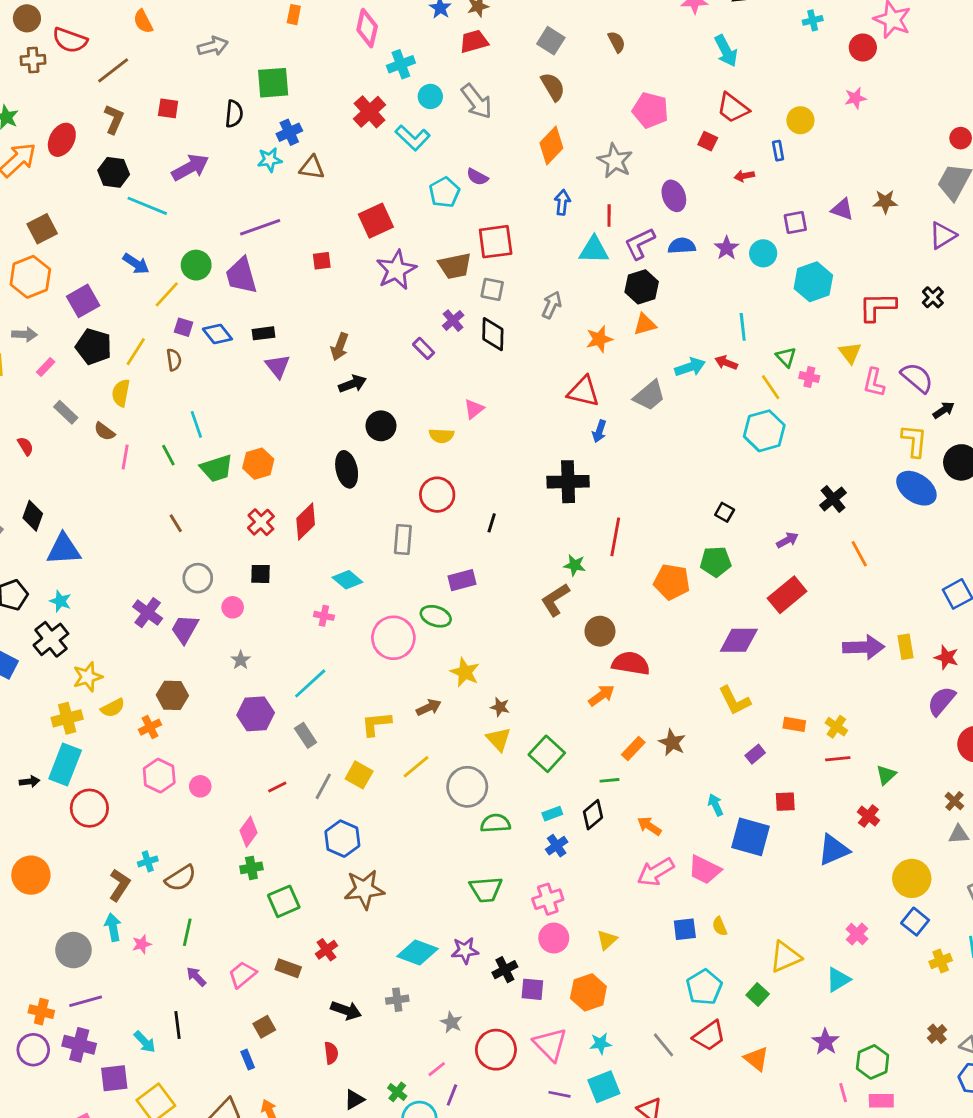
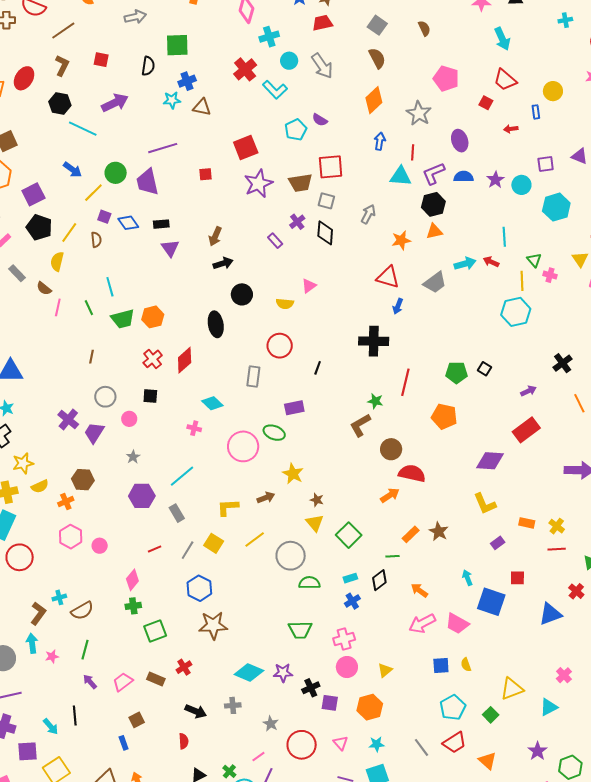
yellow line: (771, 387) -> (522, 281), turned 30
brown line: (176, 523) -> (92, 357), turned 40
green pentagon: (716, 562) -> (456, 373), moved
pink triangle: (550, 1044) -> (341, 743), size x0.6

